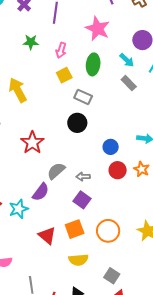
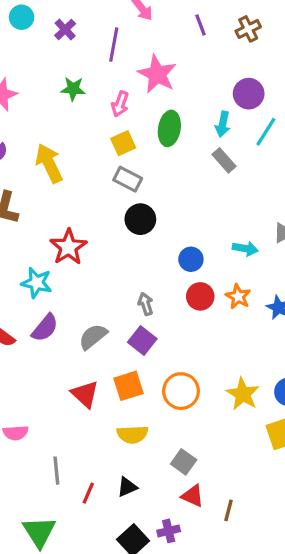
pink star: (98, 29) -> (157, 74), moved
cyan arrow: (127, 60) -> (223, 124), turned 56
gray rectangle: (83, 97) -> (128, 179), moved
gray semicircle: (56, 171) -> (93, 337), moved
gray arrow: (83, 177) -> (146, 304), turned 72
purple semicircle: (41, 192) -> (45, 328), moved
cyan star: (19, 209) -> (37, 283), moved, turned 30

